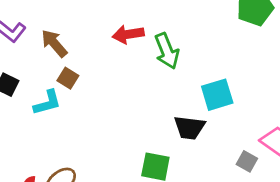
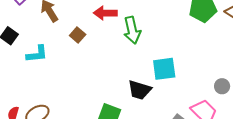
brown square: (68, 78) -> (78, 35), moved

